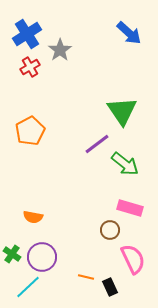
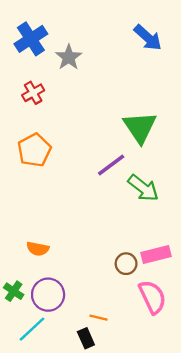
red cross: (30, 67) -> (33, 93), moved
pink rectangle: (130, 208) -> (156, 254), moved, turned -30
black rectangle: (110, 287) -> (86, 338), moved

